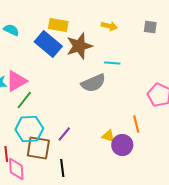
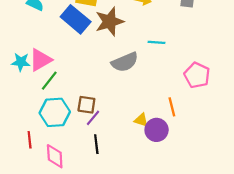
cyan line: (112, 63) -> (157, 42), moved
brown square: (38, 148) -> (86, 105), moved, size x0.7
black line: (62, 168) -> (96, 144), moved
pink diamond: (16, 169) -> (55, 156), moved

